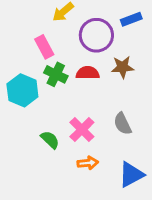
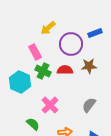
gray semicircle: (123, 124) -> (89, 105), turned 63
pink cross: (82, 130) -> (50, 105), moved
green semicircle: (50, 140) -> (33, 124), moved

